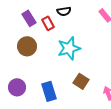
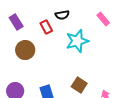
purple rectangle: (29, 18) -> (16, 22), moved
cyan star: (69, 48) -> (77, 41), moved

